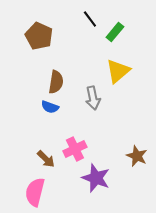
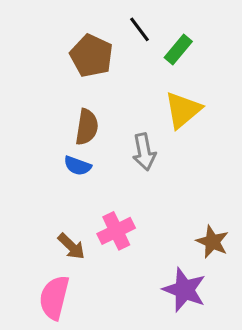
brown pentagon: (39, 36) -> (91, 56), moved
purple star: (96, 178) -> (184, 290), moved

